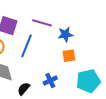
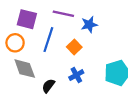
orange square: (69, 56) -> (74, 47), moved, turned -32

